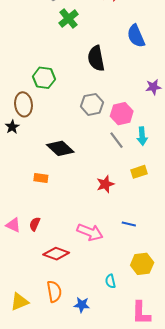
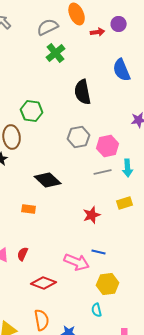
gray line: (117, 140) -> (103, 172), turned -66
blue line: (129, 224) -> (99, 252), moved
yellow hexagon: (142, 264) -> (108, 284), moved

